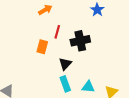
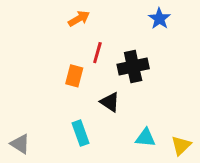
black triangle: (65, 64) -> (110, 102), turned -40
cyan rectangle: (65, 84) -> (80, 133), moved

